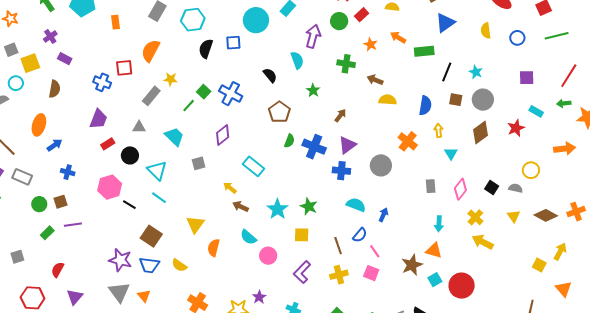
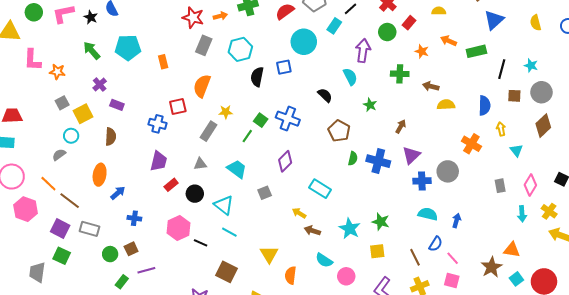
blue cross: (341, 171) -> (422, 181), moved
cyan arrow: (439, 224) -> (522, 214), moved

